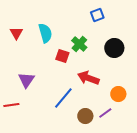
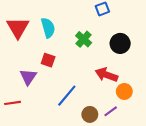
red triangle: (16, 33) -> (18, 28), size x1.6
red square: (62, 56) -> (48, 60), moved
red arrow: (88, 78) -> (107, 75), moved

